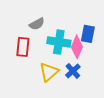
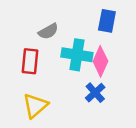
blue rectangle: (88, 34) -> (107, 21), moved
yellow triangle: (49, 72) -> (35, 106), moved

